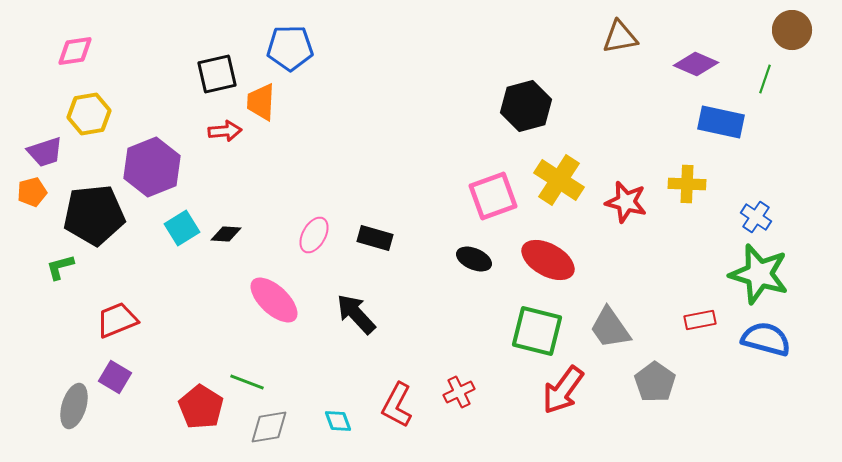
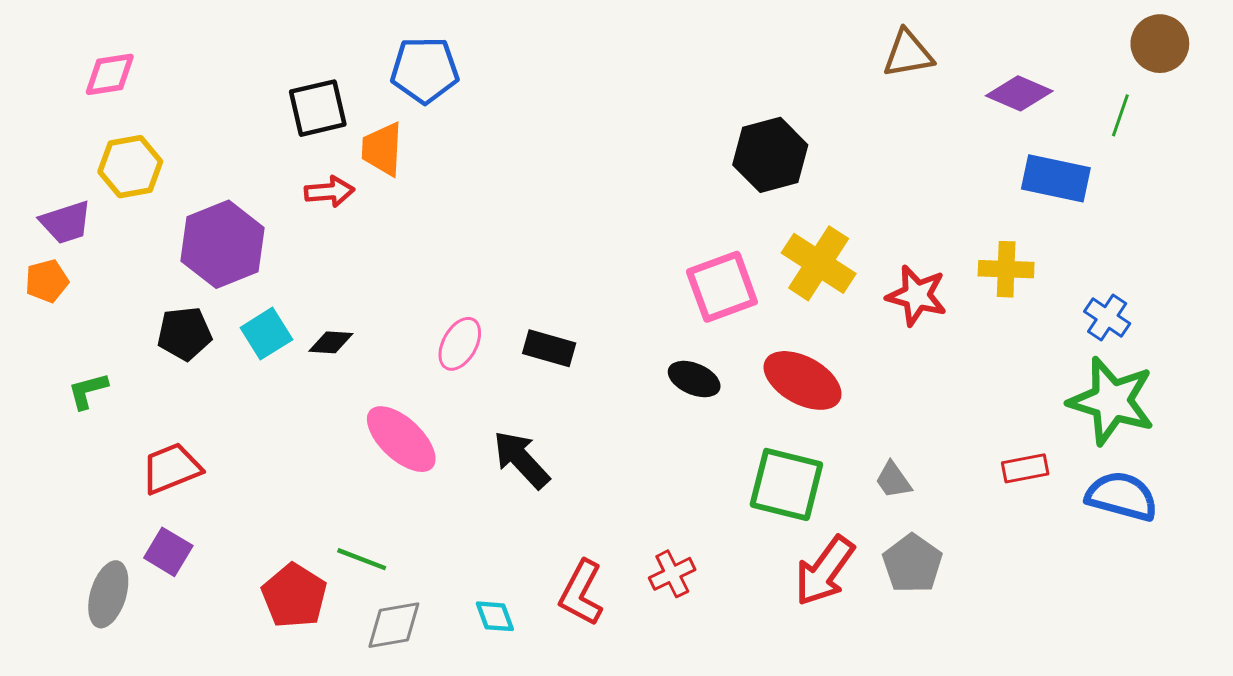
black pentagon: (94, 215) -> (184, 334), moved, size x0.6
gray trapezoid: (610, 328) -> (893, 480), size x0.6
gray pentagon: (655, 382) -> (912, 564), moved

